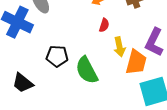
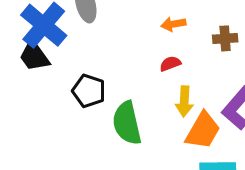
red semicircle: (104, 25) -> (170, 64), turned -144
black trapezoid: (23, 83) -> (34, 56), moved

